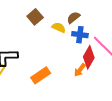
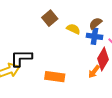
brown semicircle: (73, 18) -> (96, 23), moved
orange rectangle: (41, 75) -> (55, 77), turned 42

